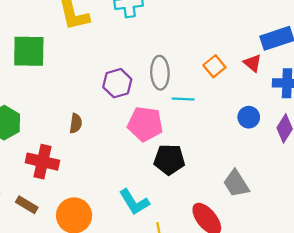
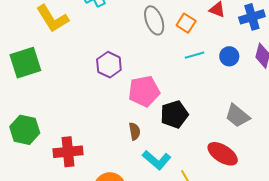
gray ellipse: (160, 73) -> (154, 20), moved
cyan line: (183, 99) -> (195, 55), moved
brown semicircle: (76, 123) -> (135, 131), moved

